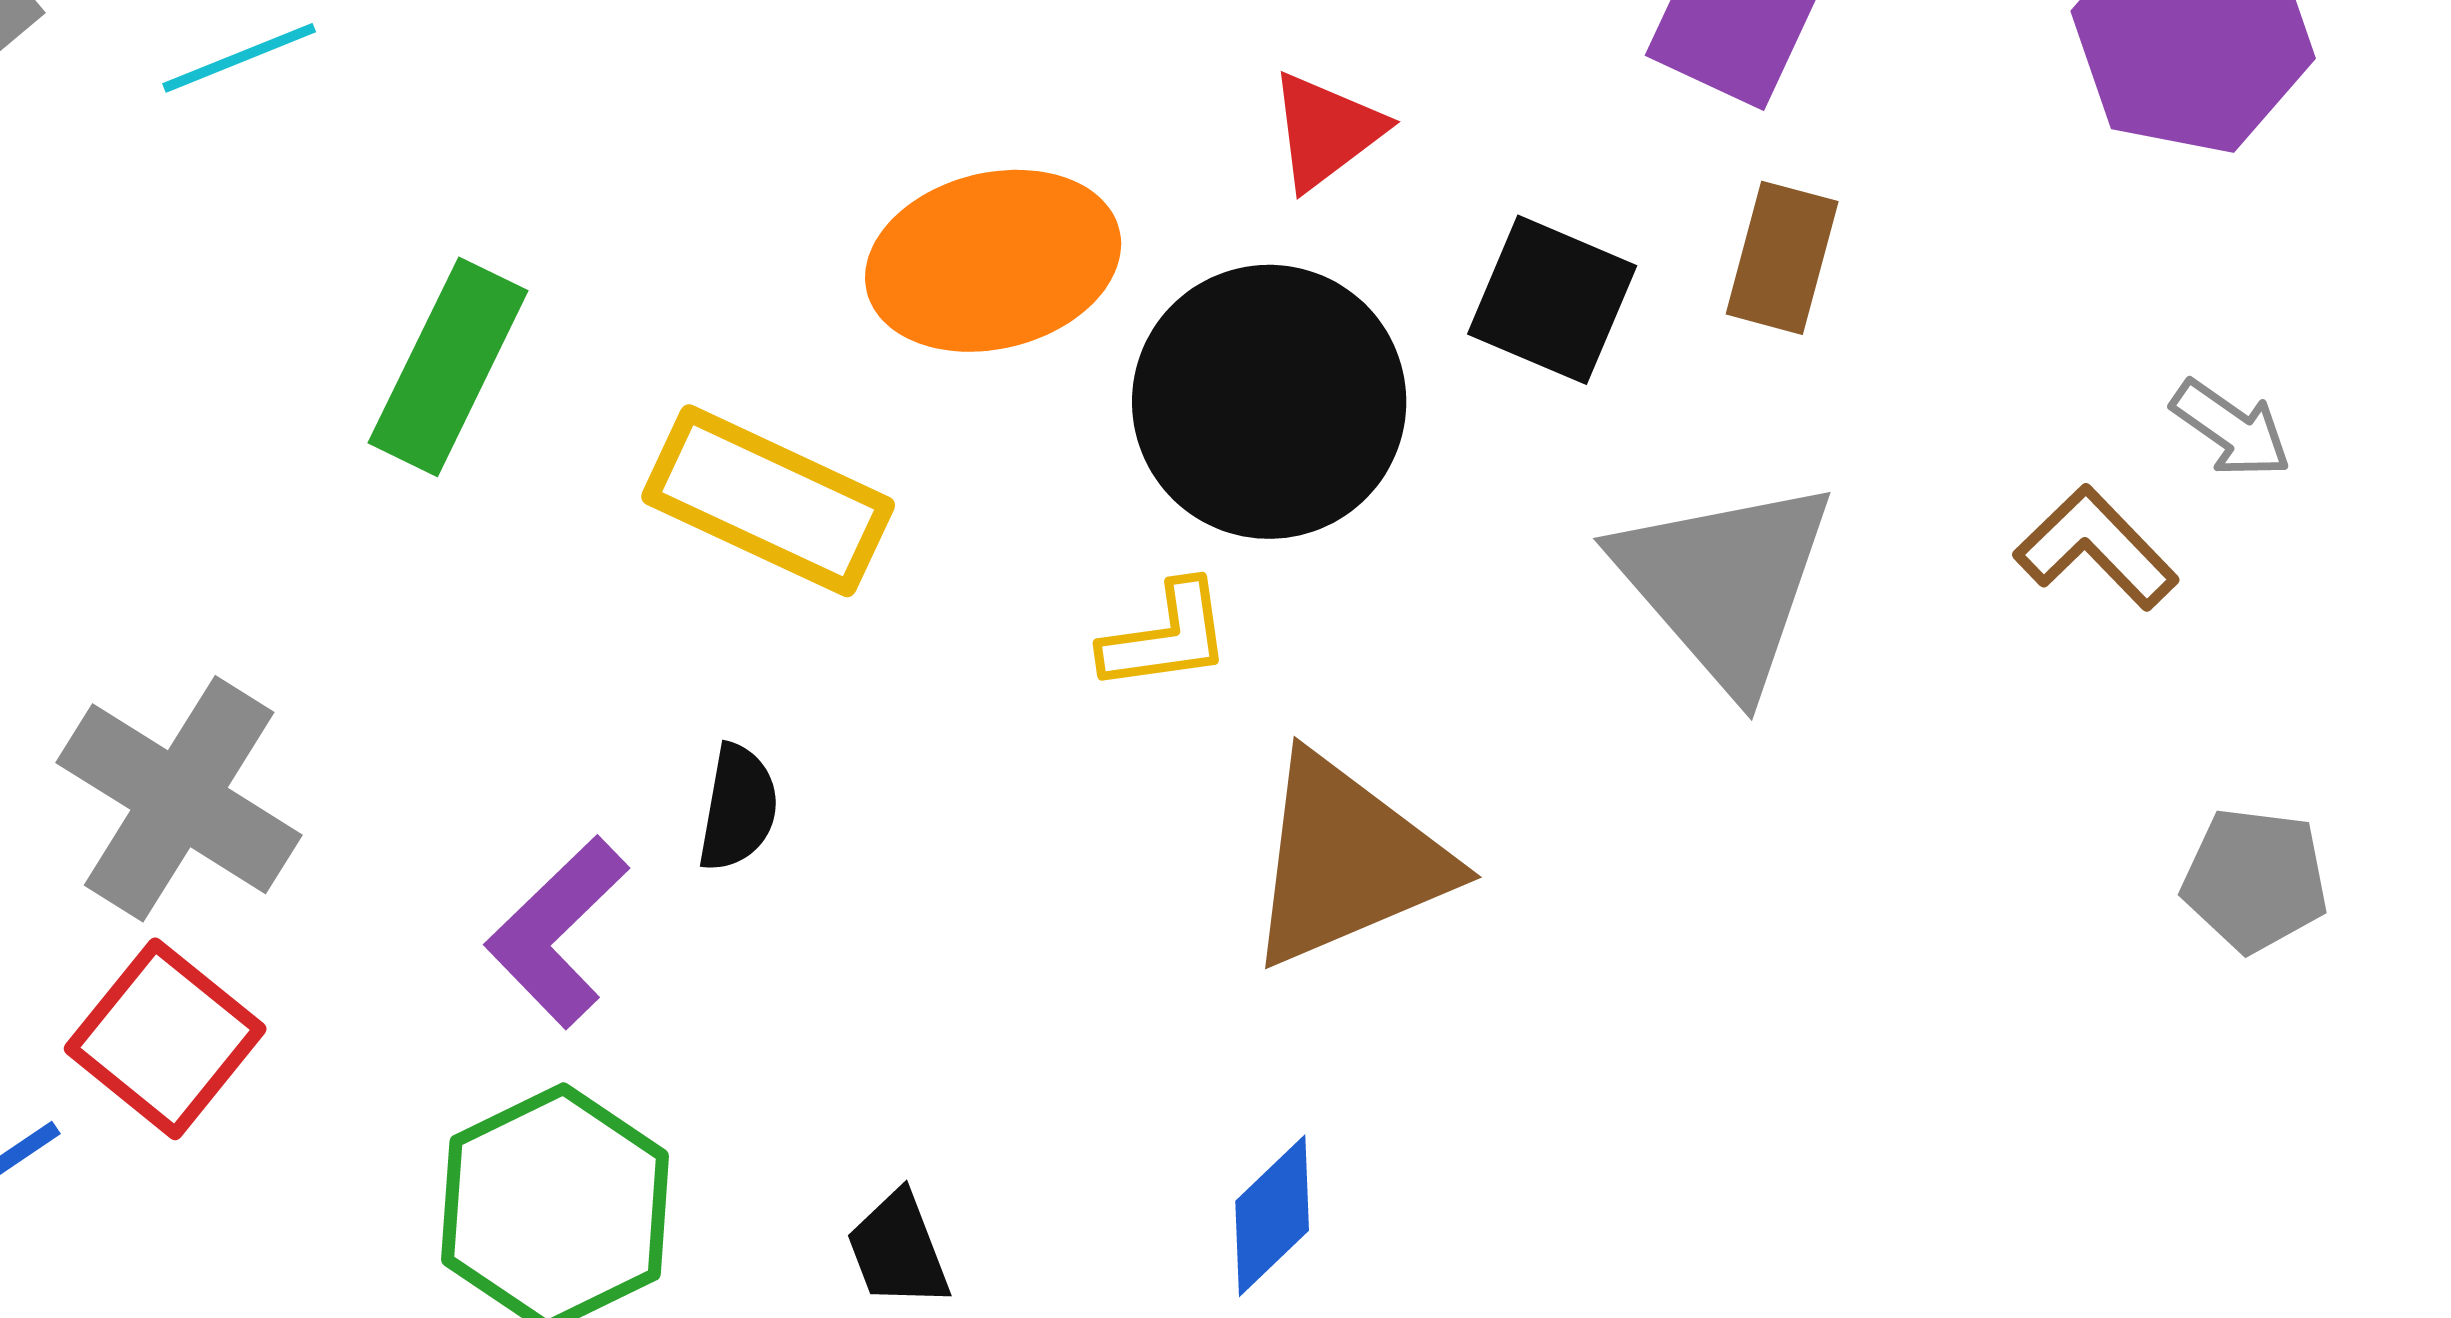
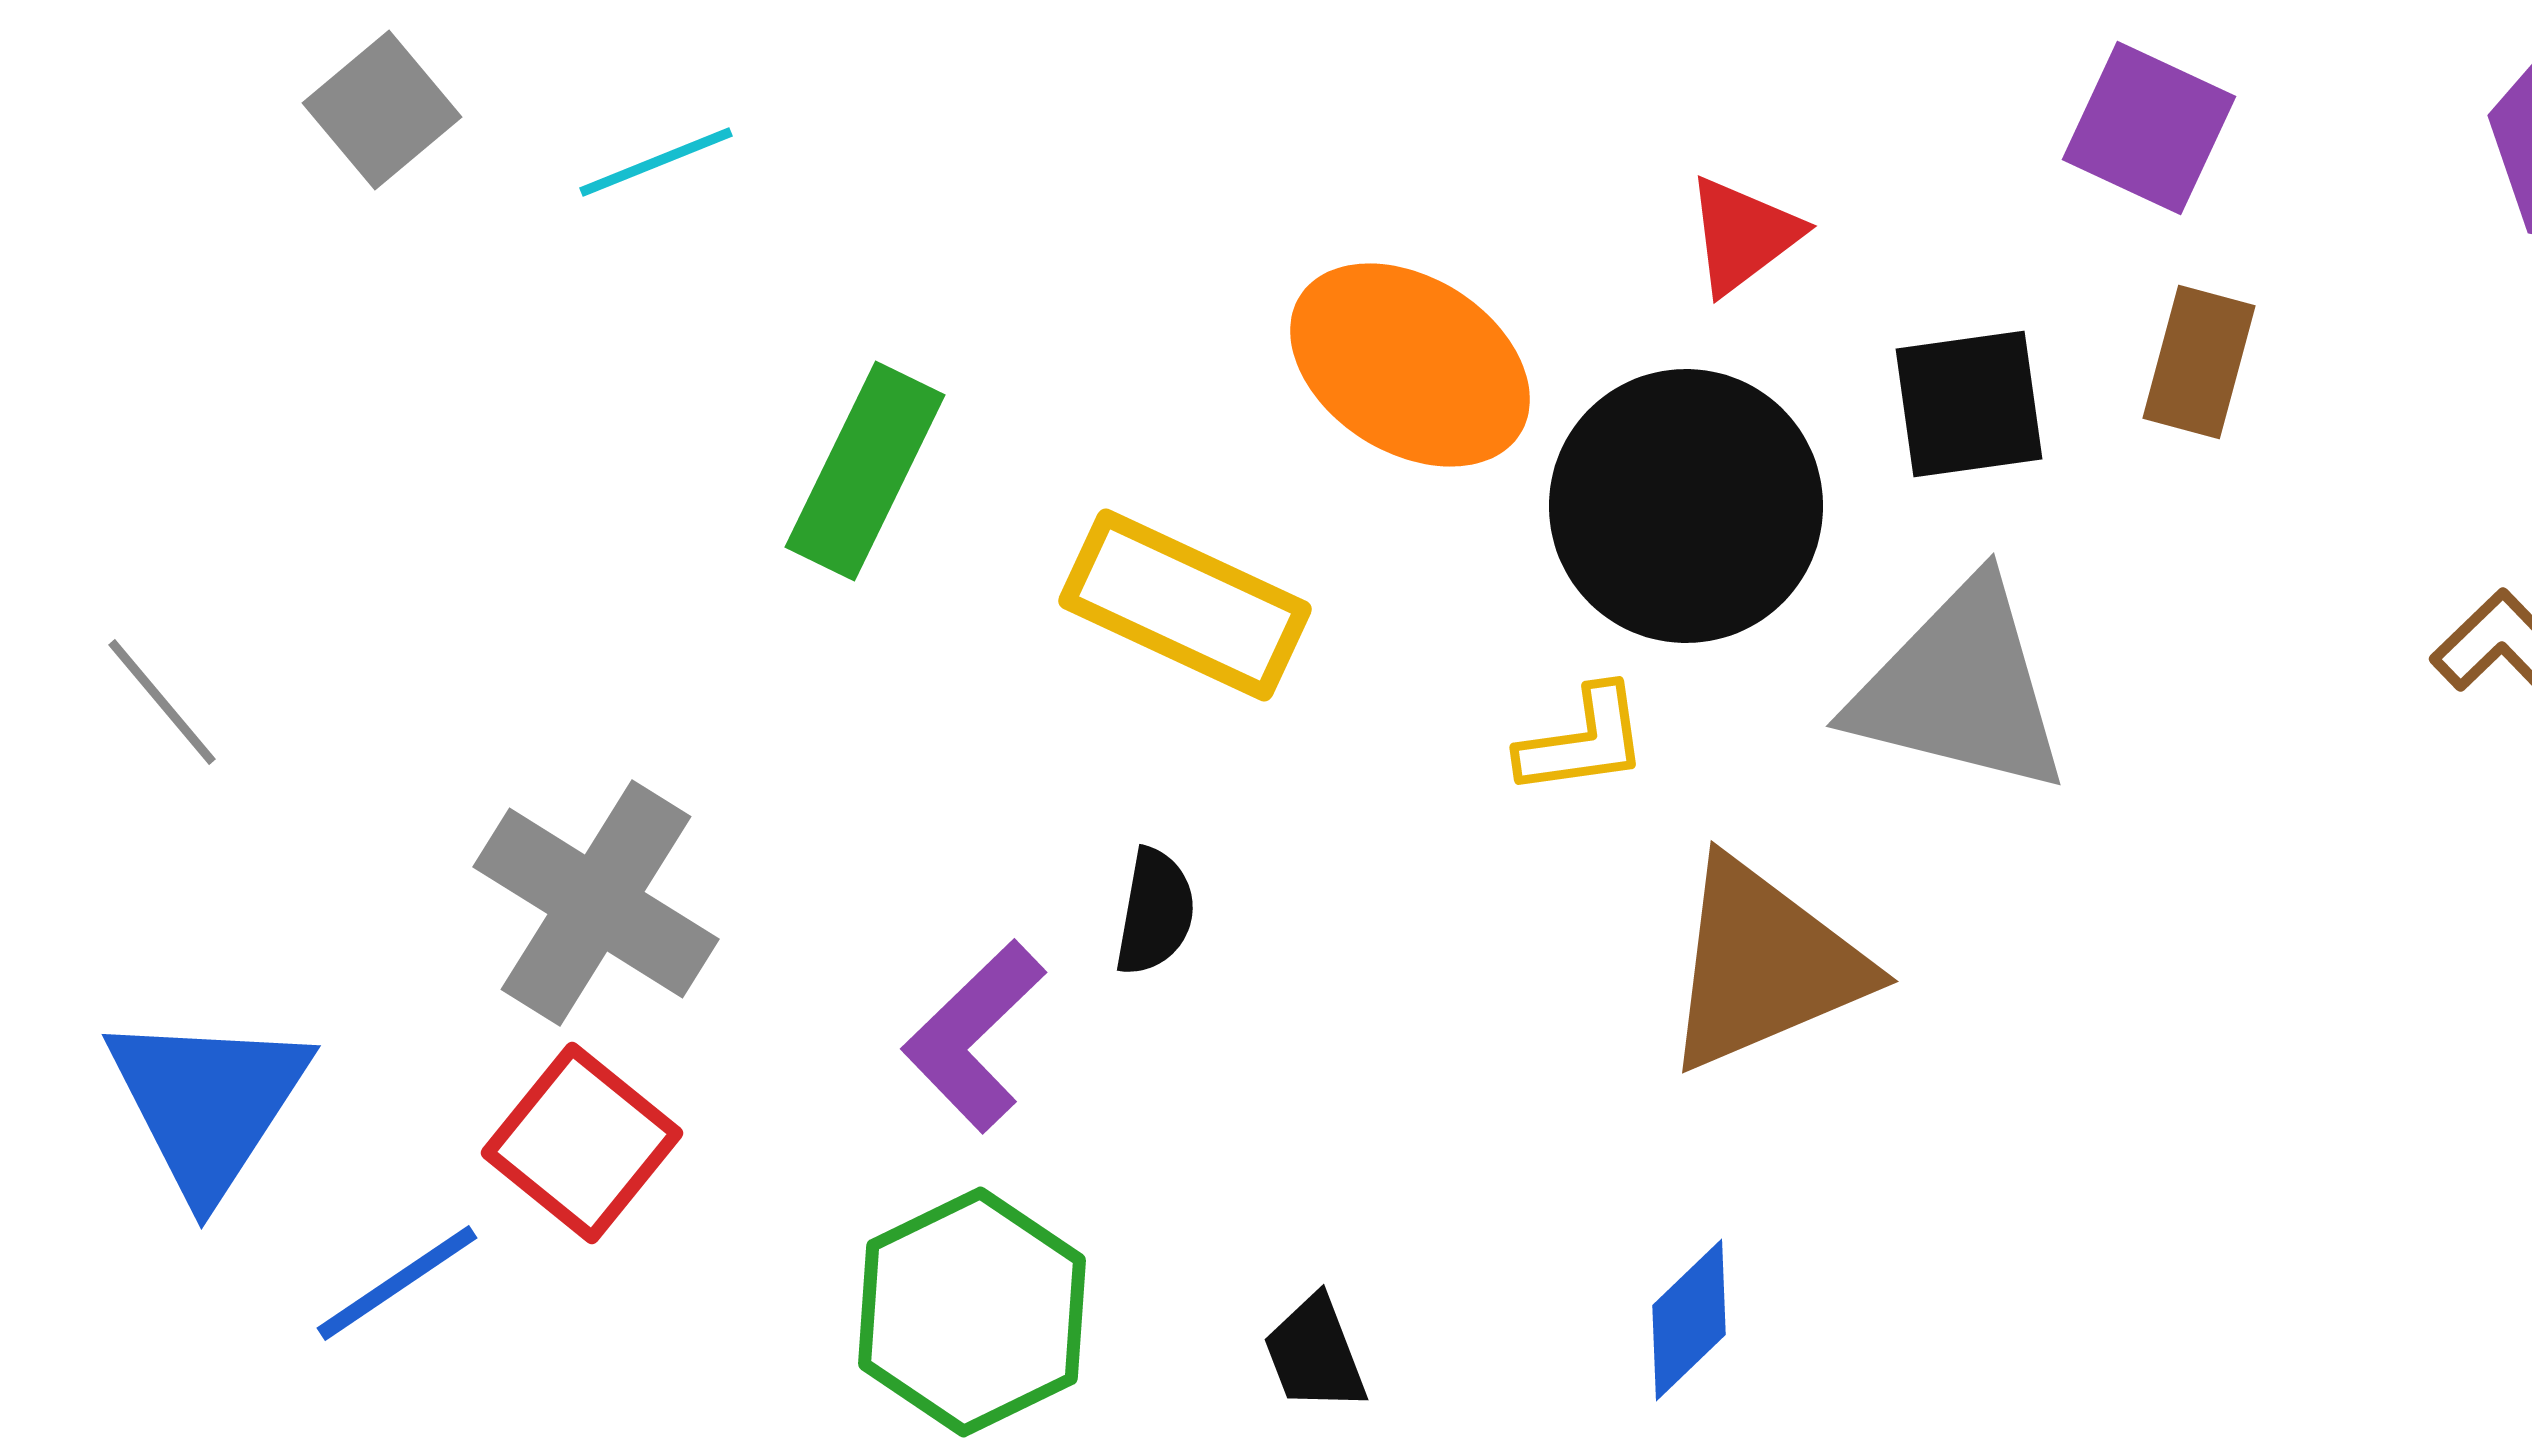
orange ellipse: (993, 261) -> (1410, 365), turned 46
black square: (1552, 300) -> (1969, 404), turned -31
gray triangle: (1725, 584) -> (1960, 688), moved, turned -35

